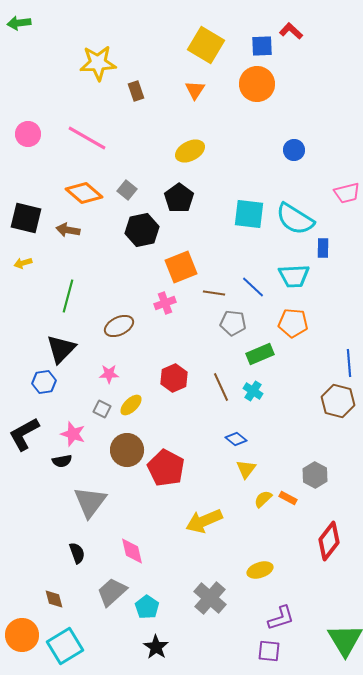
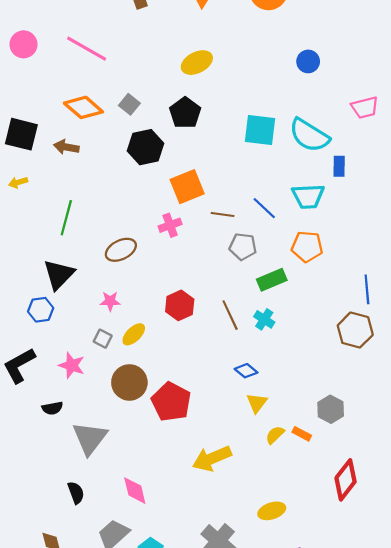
black semicircle: (62, 461) -> (52, 408), moved

